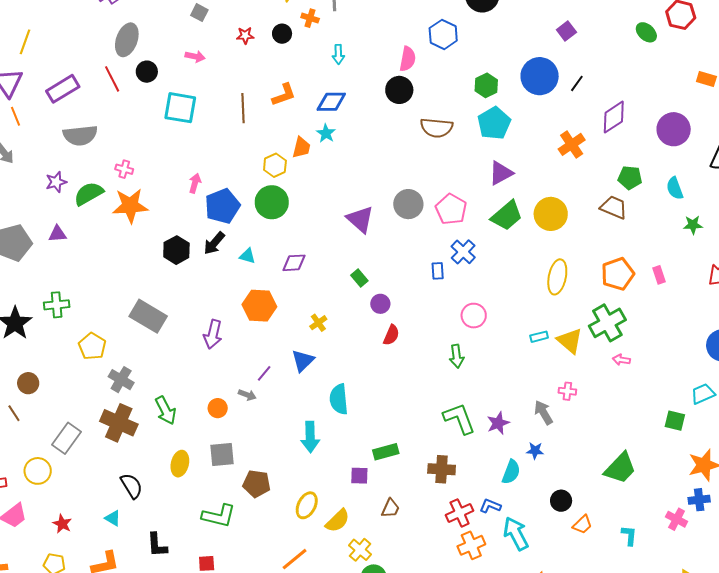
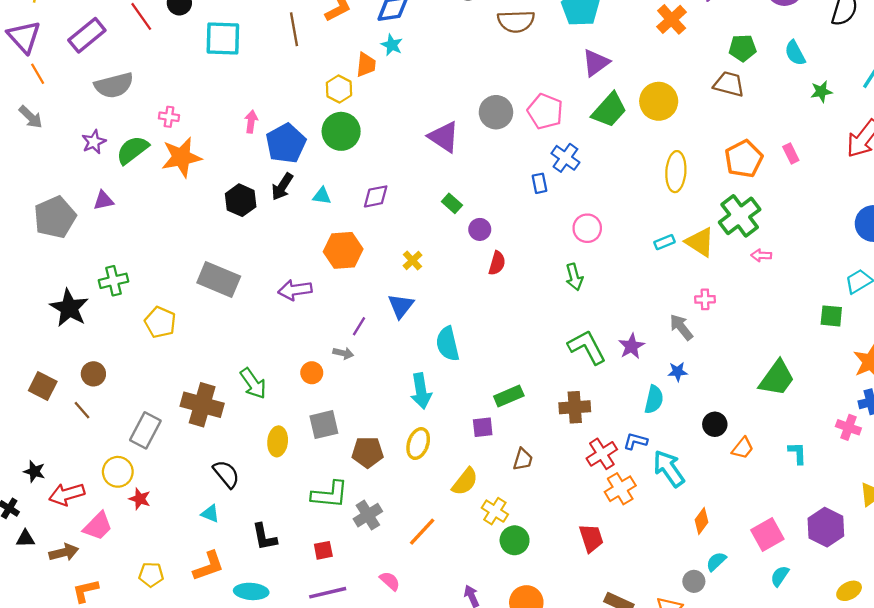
purple arrow: (213, 334) -> (295, 290), turned 76
gray cross: (121, 380) -> (368, 515), moved, turned 35
yellow ellipse: (307, 505) -> (418, 444), moved
red star: (62, 524) -> (140, 499), moved

